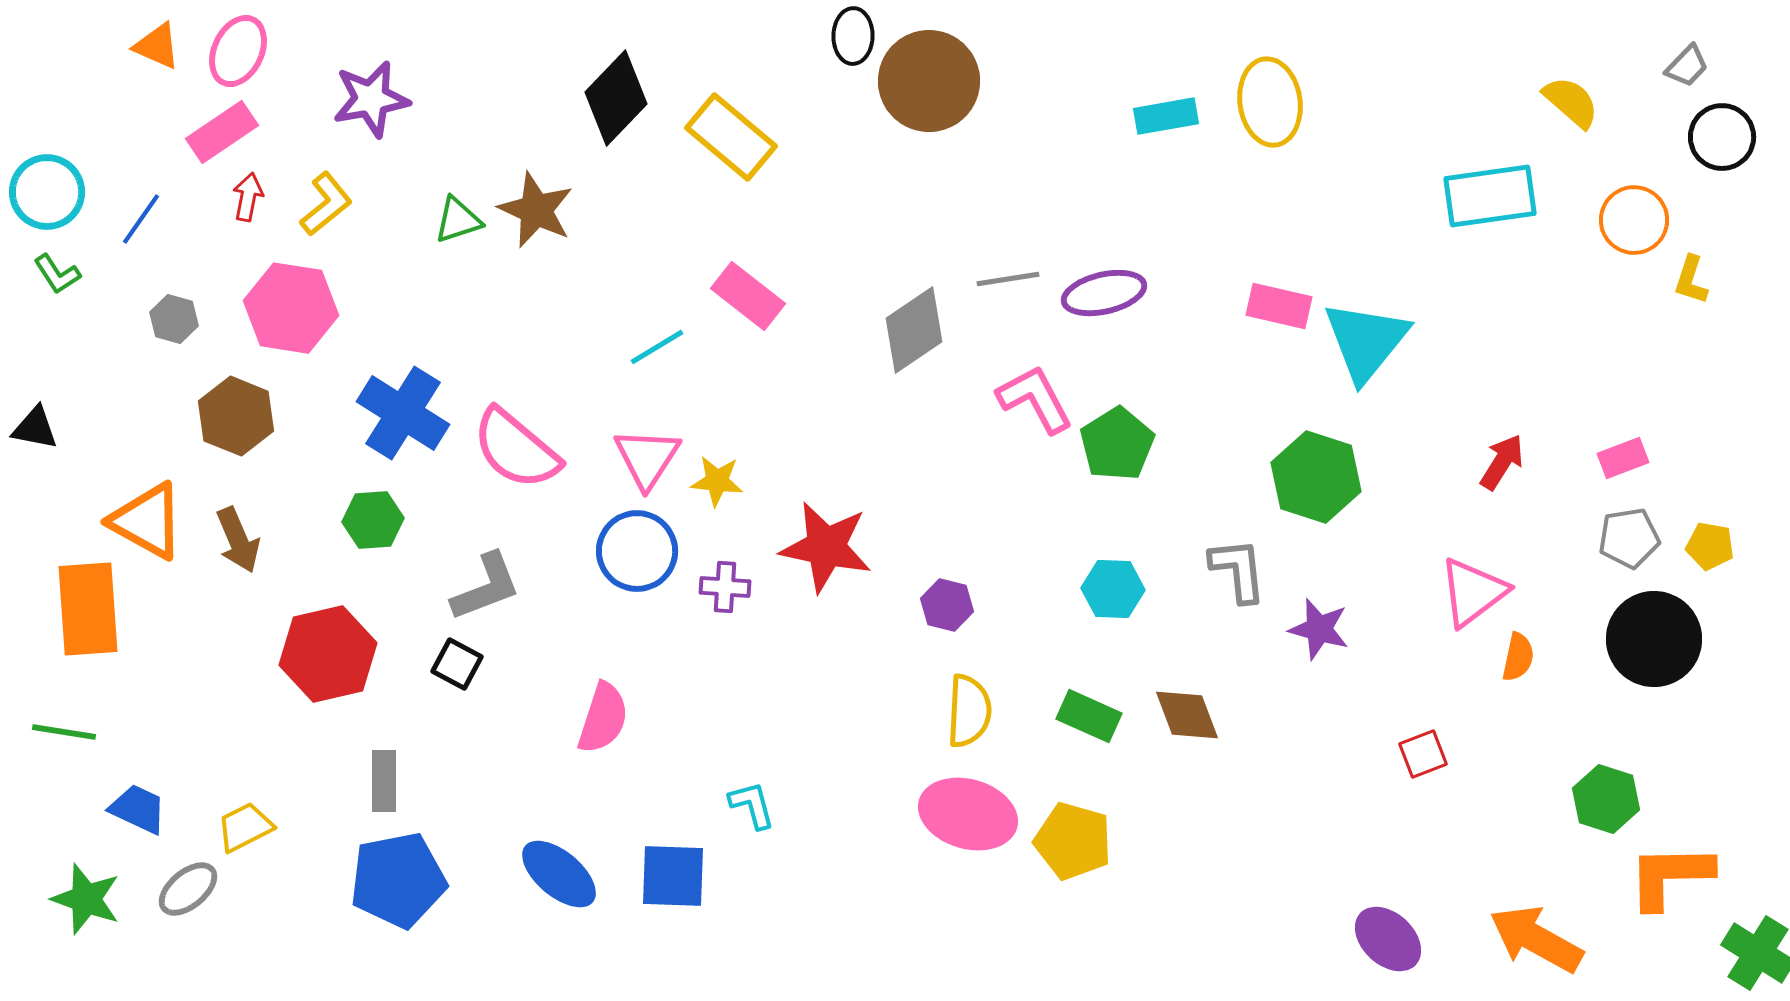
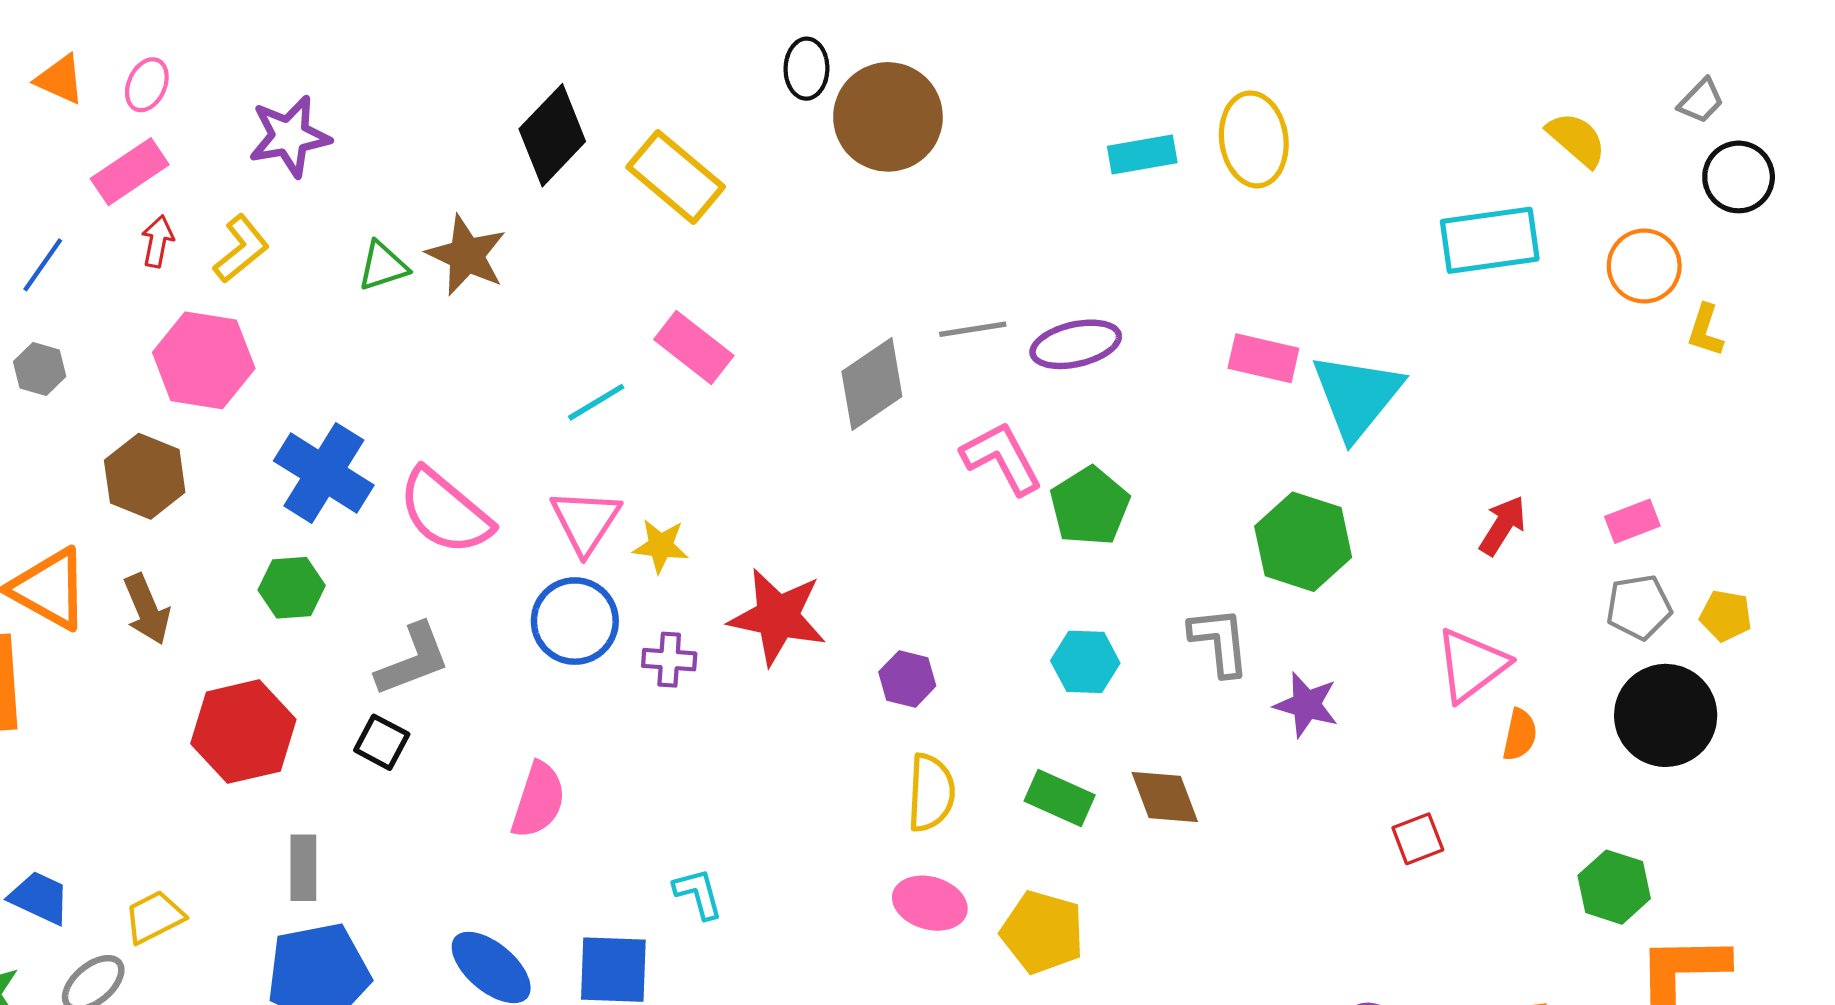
pink ellipse: (238, 51) -> (147, 85), size x0.7
gray hexagon: (174, 319) -> (40, 369), moved
pink ellipse: (968, 814) -> (930, 903), size x0.7

